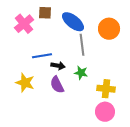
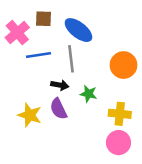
orange circle: (109, 29) -> (123, 65), moved
gray line: (82, 45) -> (71, 59), moved
blue line: (42, 56) -> (38, 55), moved
yellow star: (25, 83) -> (30, 115), moved

